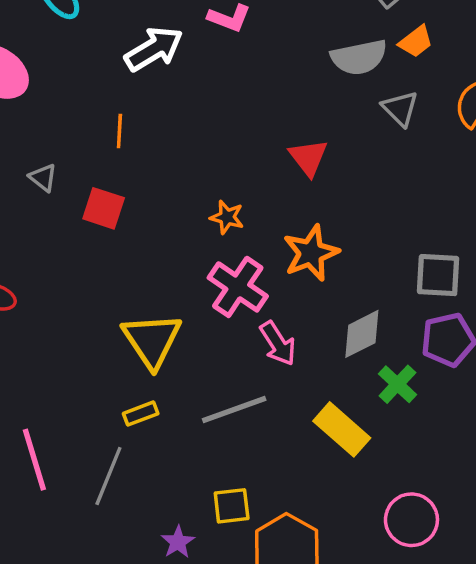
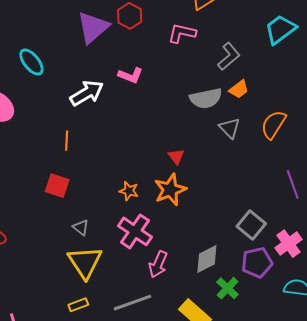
red triangle: (308, 157) -> (176, 156), size x0.7
gray triangle: (43, 178) -> (81, 227), moved
orange star: (311, 253) -> (170, 190), moved
gray square: (438, 275) -> (251, 225), turned 36
pink arrow: (278, 343) -> (158, 264), turned 56

